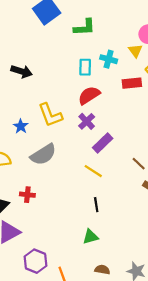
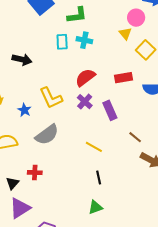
cyan cross: (109, 59) -> (84, 40), moved
cyan rectangle: (85, 67) -> (62, 42), moved
red rectangle: (132, 83) -> (124, 78), moved
purple rectangle: (103, 143) -> (110, 110), moved, turned -66

